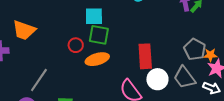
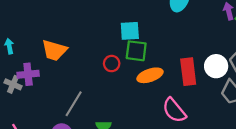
orange ellipse: (97, 59) -> (150, 75), moved
white circle: (157, 79) -> (216, 66), moved

